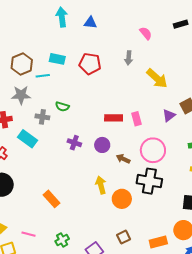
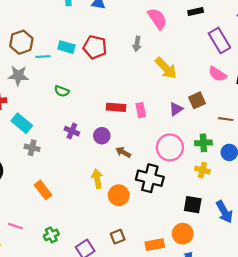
pink semicircle: (146, 33) -> (157, 19), size x1.5
cyan rectangle: (57, 59) -> (66, 47), moved
gray cross: (42, 117) -> (32, 148), moved
pink circle: (153, 150) -> (170, 147), moved

